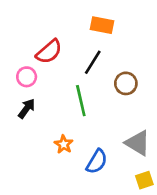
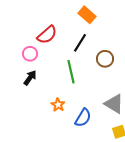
orange rectangle: (102, 25) -> (87, 15), turned 30

